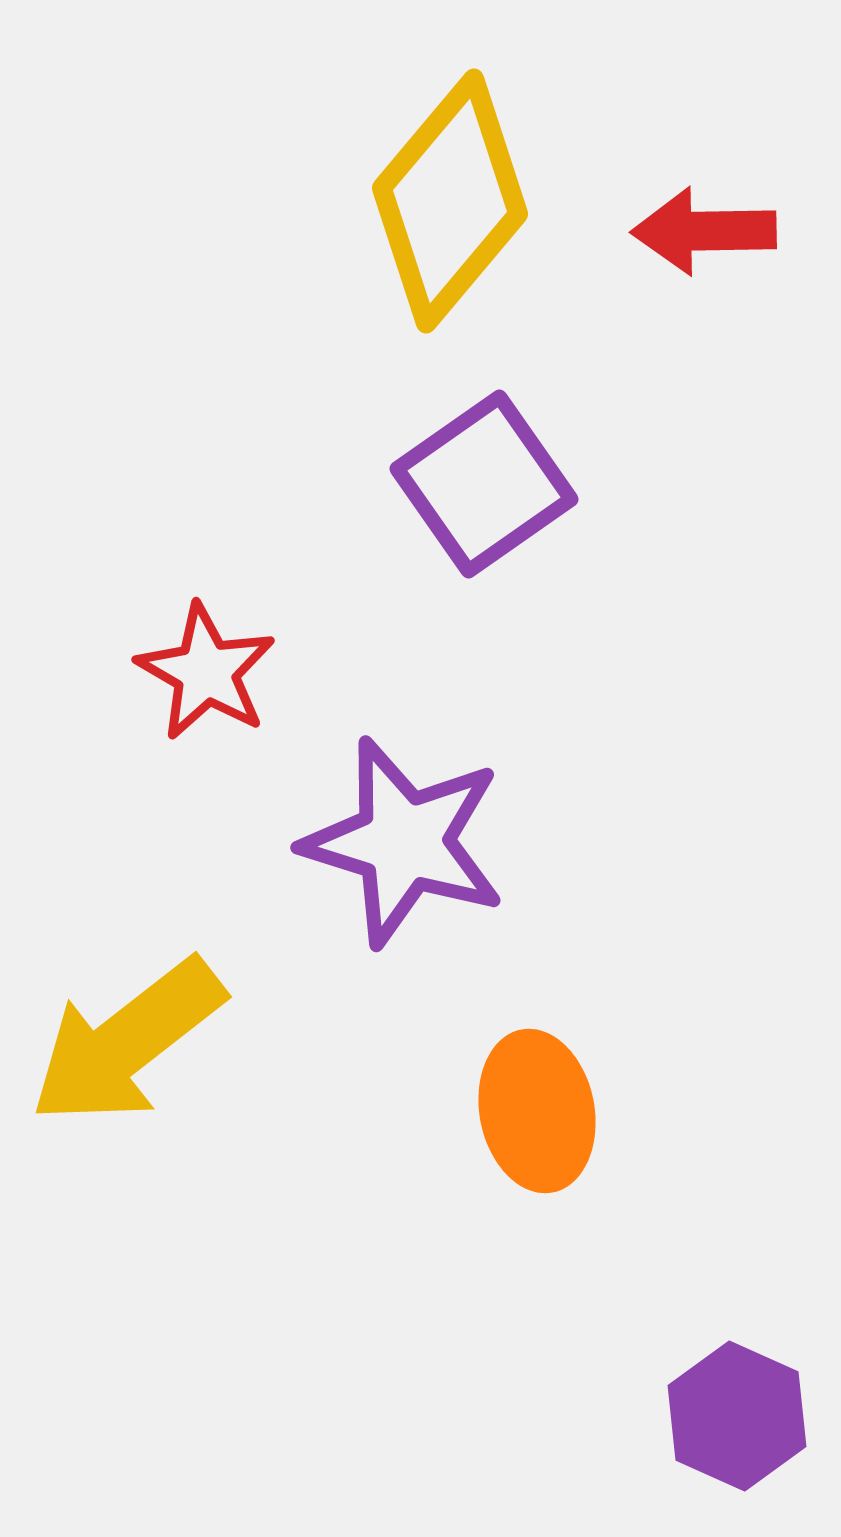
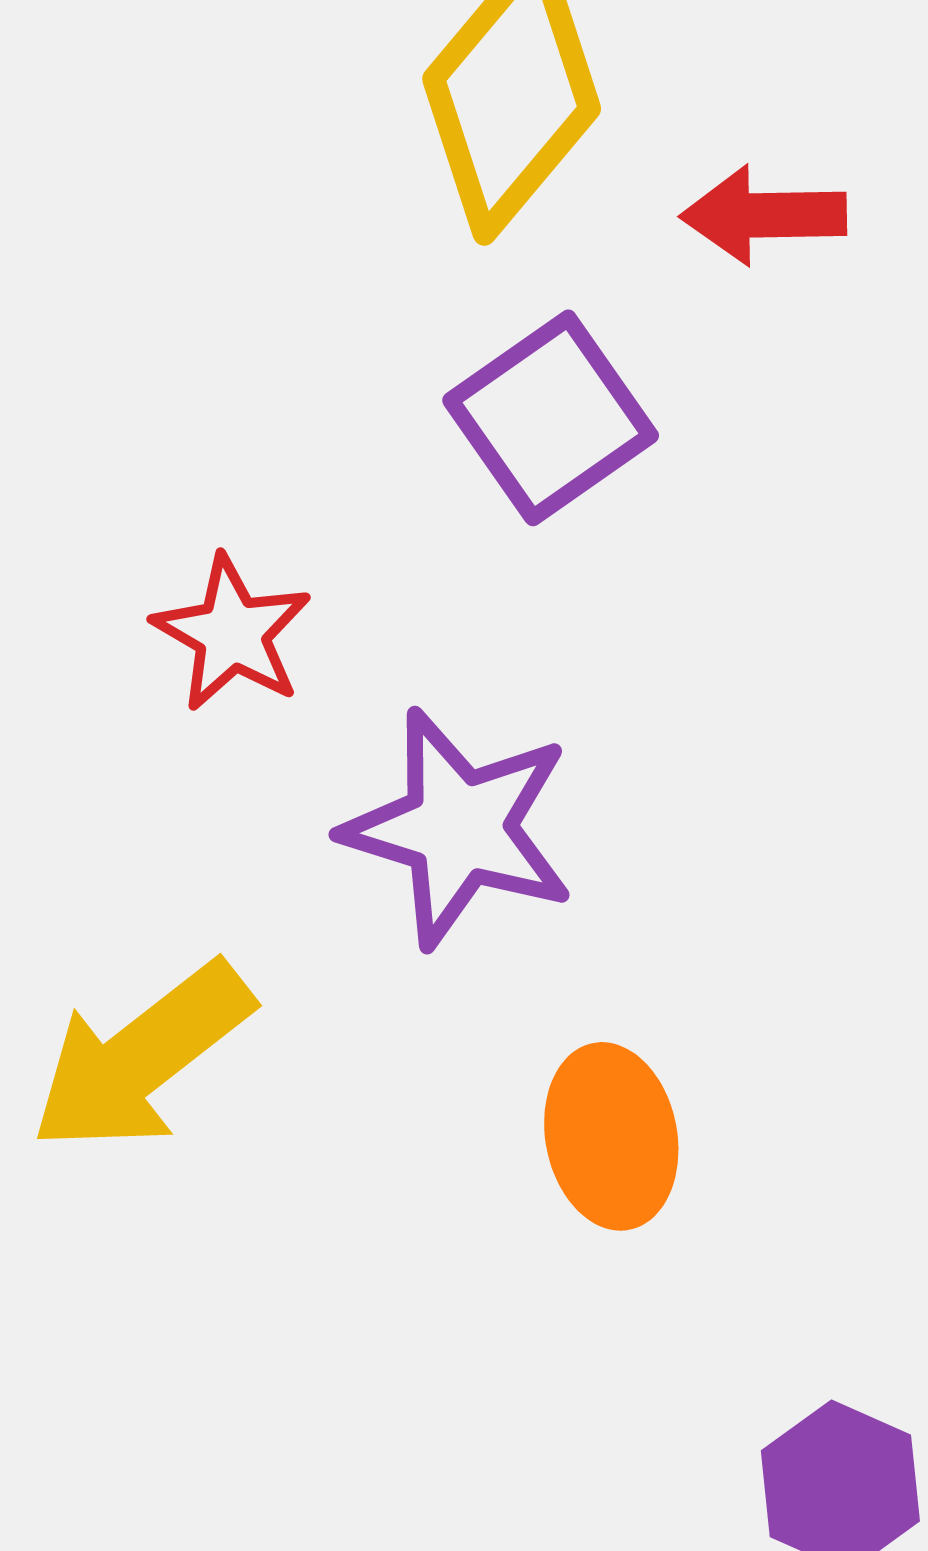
red arrow: (704, 231) -> (764, 215), moved

